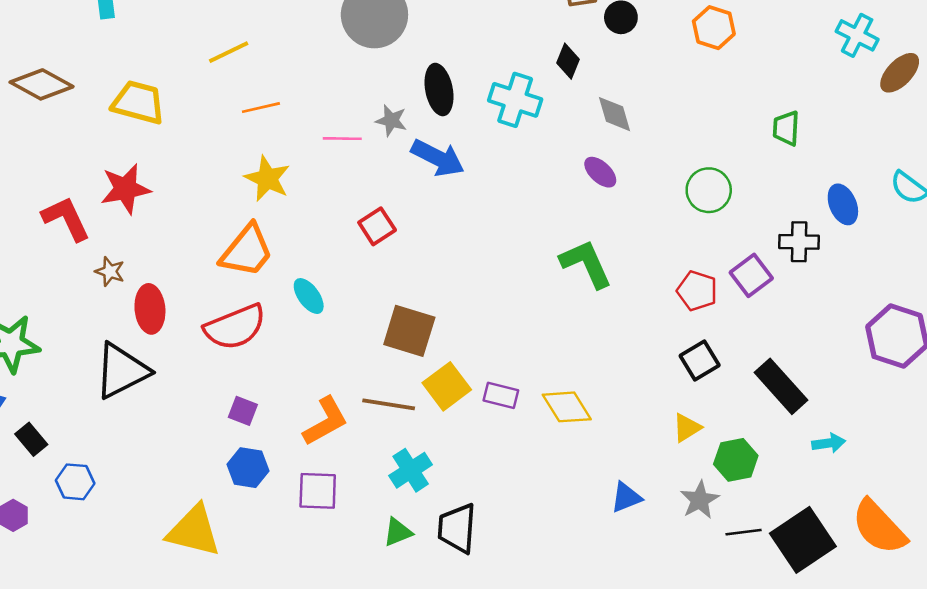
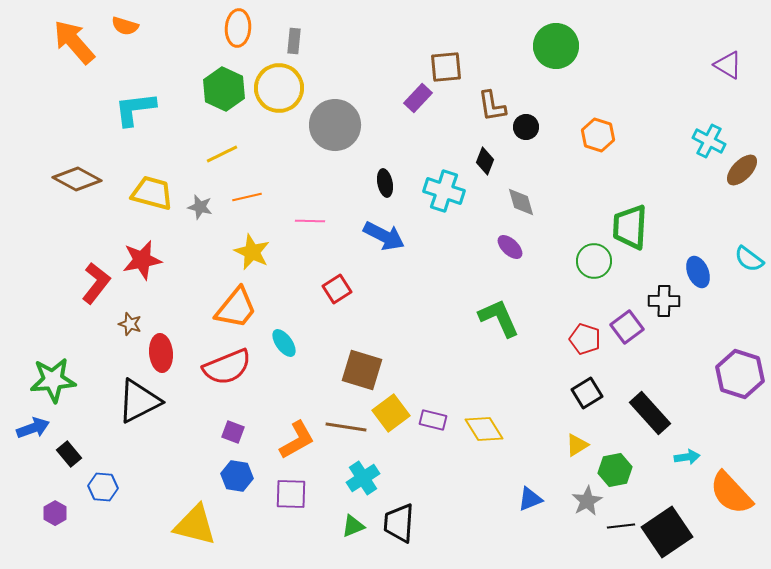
black ellipse: (439, 90) -> (385, 183), size x0.7
gray star: (391, 121) -> (200, 207), moved
green trapezoid: (786, 128) -> (630, 227), moved, size x1.6
red L-shape: (66, 219) -> (96, 283), turned 63
orange semicircle: (879, 527) -> (731, 493), moved

